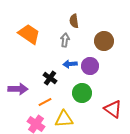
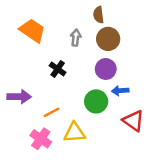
brown semicircle: (74, 21) -> (99, 15), moved
brown circle: (104, 41) -> (108, 39), moved
blue arrow: (70, 64) -> (120, 91), moved
black cross: (50, 78) -> (58, 69), moved

